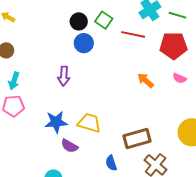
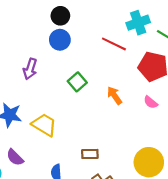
green square: (104, 20) -> (77, 82), moved
brown rectangle: (137, 139) -> (90, 154), size x0.6
purple semicircle: (69, 146) -> (15, 157), moved

